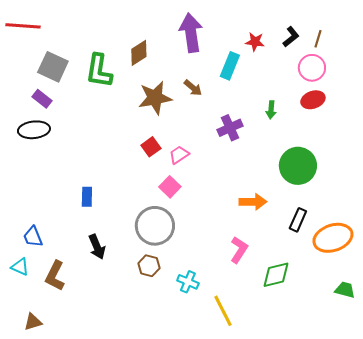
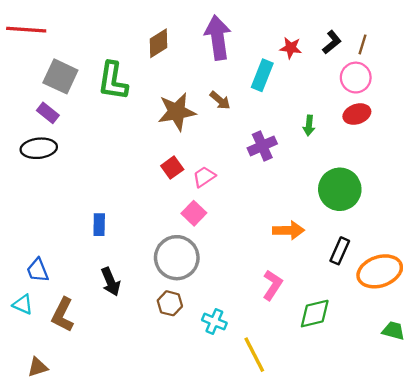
brown diamond: (139, 53) -> (158, 43), moved

